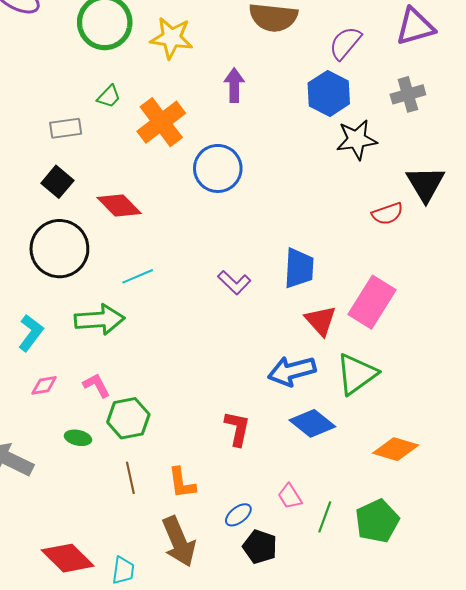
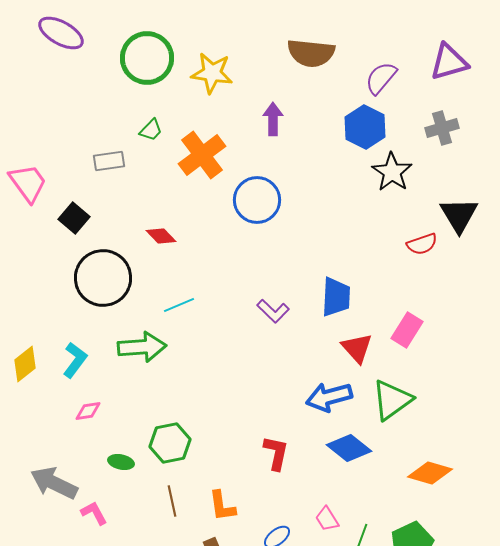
black star: (357, 140) -> (392, 172), turned -30
black square: (57, 182) -> (74, 218), moved
red diamond: (119, 205) -> (161, 236), size x0.7
pink rectangle: (372, 302) -> (407, 330), size x0.7
pink L-shape: (96, 385) -> (94, 513), moved

